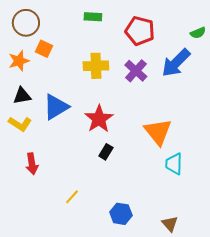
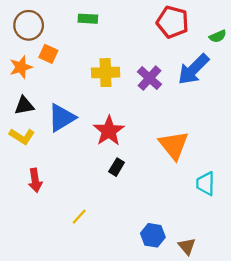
green rectangle: (93, 17) -> (88, 19), moved
red pentagon: (140, 31) -> (173, 22), moved
cyan trapezoid: (174, 164) -> (206, 184), moved
blue hexagon: (121, 214) -> (153, 235), moved

